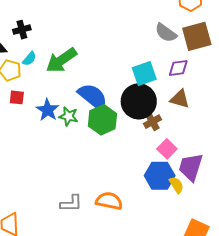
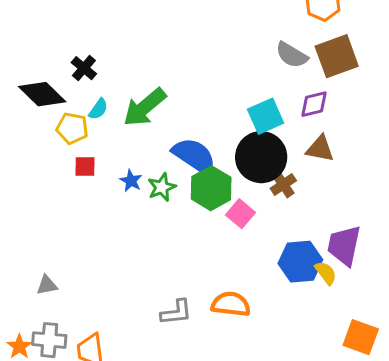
black cross: (22, 30) -> (84, 68), turned -30
blue star: (48, 110) -> (131, 181), size x0.7
green star: (68, 116) -> (162, 187), turned -30
pink square: (167, 149) -> (240, 214), moved

